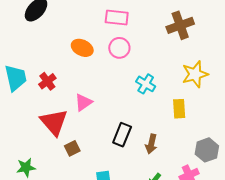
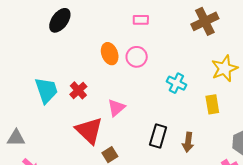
pink rectangle: (117, 17) -> (141, 20), size x0.7
orange ellipse: (82, 48) -> (110, 54), turned 50
pink circle: (119, 48) -> (137, 57), moved

